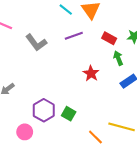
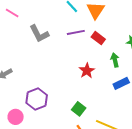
red rectangle: (109, 38) -> (98, 38), moved
green square: (69, 114) -> (79, 109), moved

